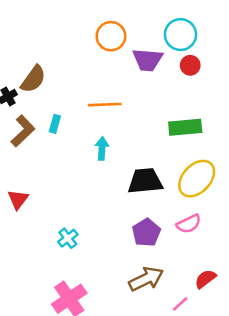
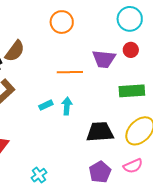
orange circle: (111, 36) -> (62, 22), moved
purple trapezoid: (148, 60) -> (104, 59), moved
red circle: (190, 65) -> (131, 50), moved
cyan rectangle: (55, 124) -> (46, 105), moved, turned 48

